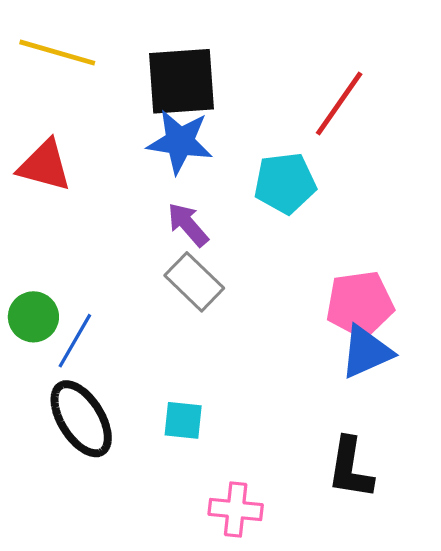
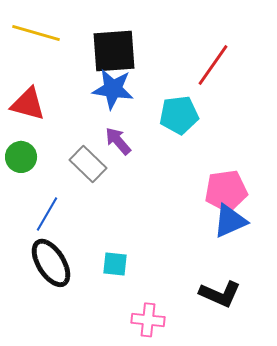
gray rectangle: (194, 282) -> (88, 164), moved
green circle: (33, 317) -> (21, 157), moved
black L-shape: (350, 468) -> (220, 294), turned -75

